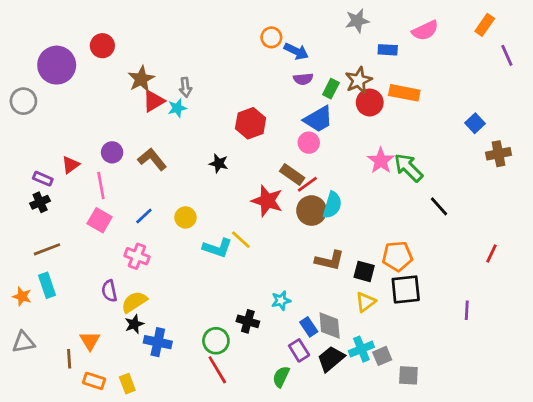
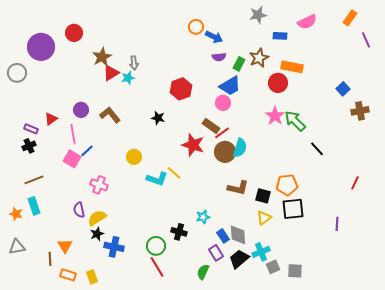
red circle: (370, 102) -> (278, 83), moved
blue line: (144, 216) -> (87, 151), moved
gray square: (382, 356) -> (273, 267), moved

